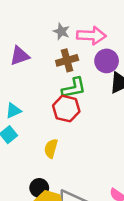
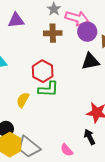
purple circle: (107, 61) -> (87, 32), moved
green L-shape: (74, 88) -> (48, 89), moved

